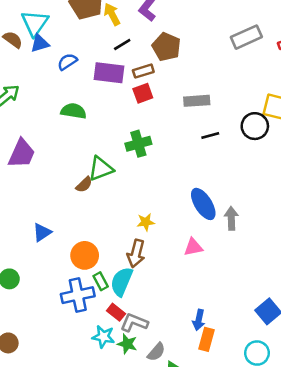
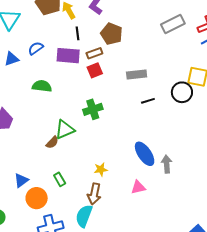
blue triangle: (40, 43) -> (11, 59), moved
black line: (122, 44) -> (77, 33), turned -64
orange circle: (85, 255) -> (37, 198), moved
green rectangle: (101, 281) -> (60, 179), moved

